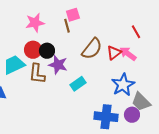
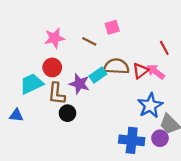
pink square: (73, 15) -> (112, 27), moved
brown line: (67, 26) -> (89, 41), turned -48
brown semicircle: (92, 49) -> (116, 66), turned -125
black circle: (47, 51) -> (67, 113), moved
cyan rectangle: (78, 84) -> (98, 75), moved

